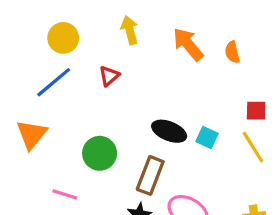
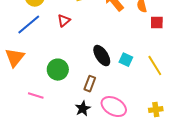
red square: (256, 111) -> (157, 23), moved
black ellipse: (169, 131) -> (102, 56), turned 35
brown rectangle: (150, 175) -> (90, 84), size x0.7

